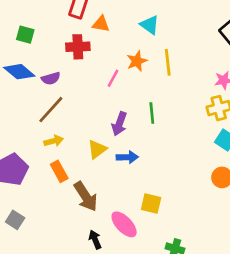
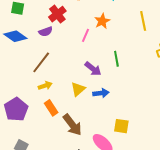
red cross: (78, 47) -> (57, 14), turned -30
yellow line: (168, 62) -> (143, 21), moved
purple semicircle: (51, 78) -> (46, 32), moved
purple arrow: (119, 124) -> (93, 69), turned -66

